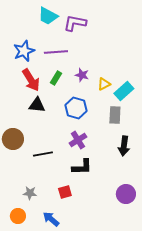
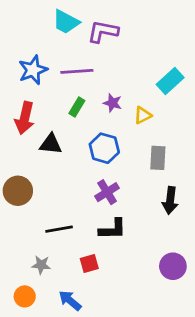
red arrow: (31, 80) -> (25, 118), moved, turned 45
cyan rectangle: (124, 91) -> (170, 81), moved
black line: (43, 154) -> (59, 229), moved

